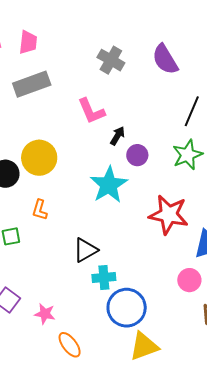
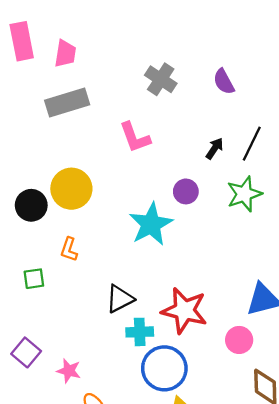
purple semicircle: (165, 59) -> (224, 82), size x0.7
black arrow: (118, 136) -> (215, 148), moved
red star: (169, 215) -> (184, 310), moved

